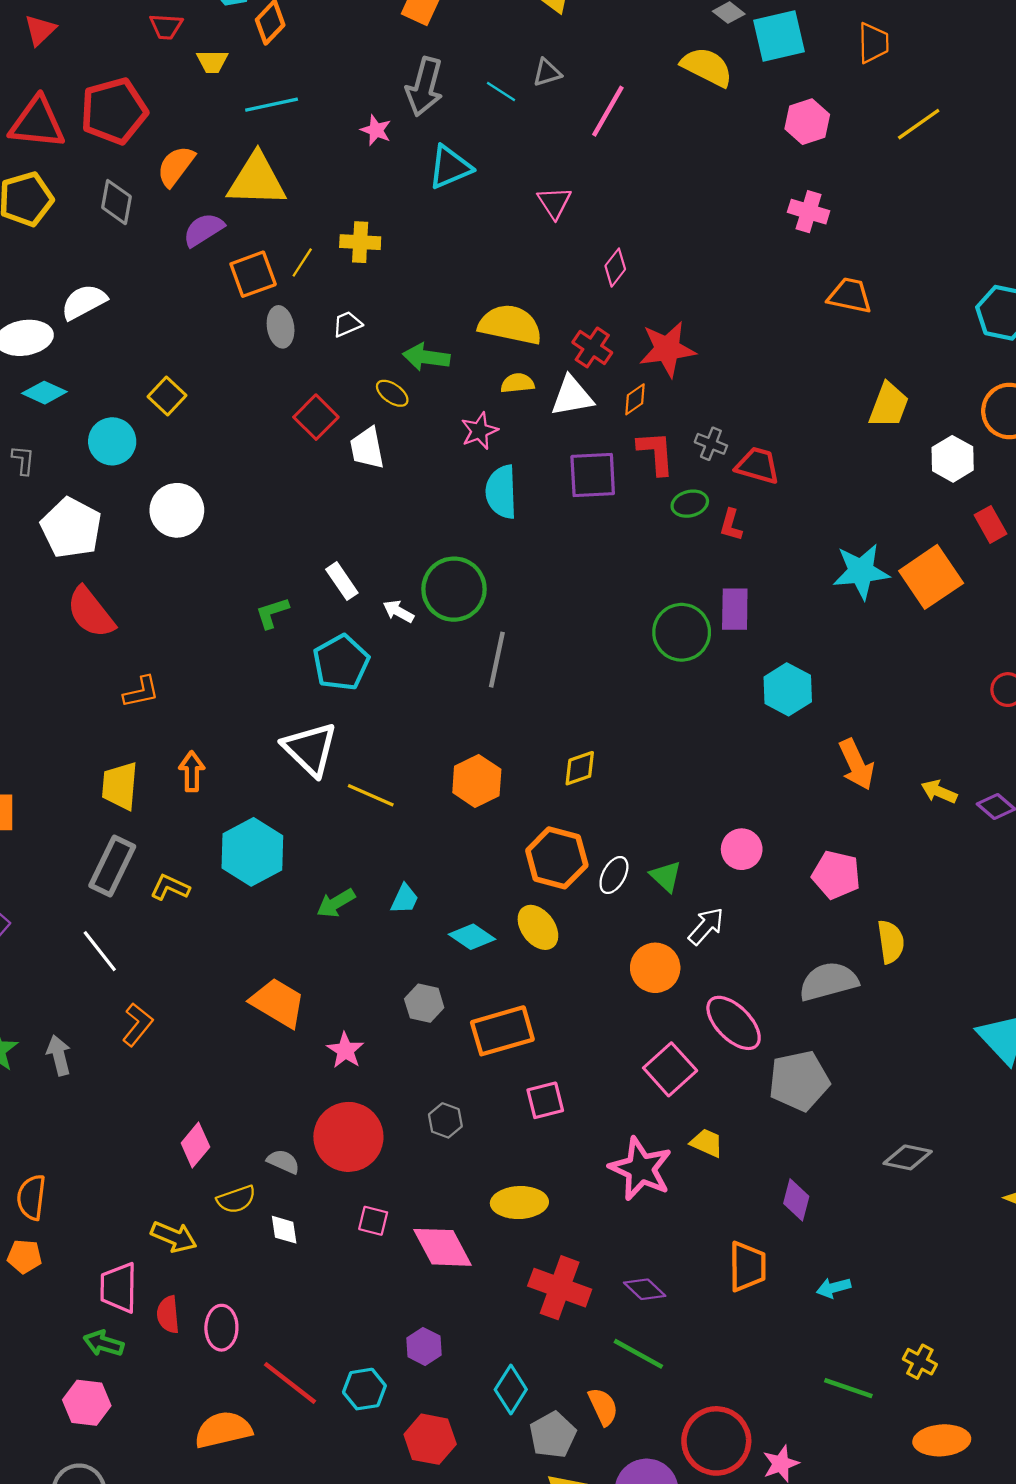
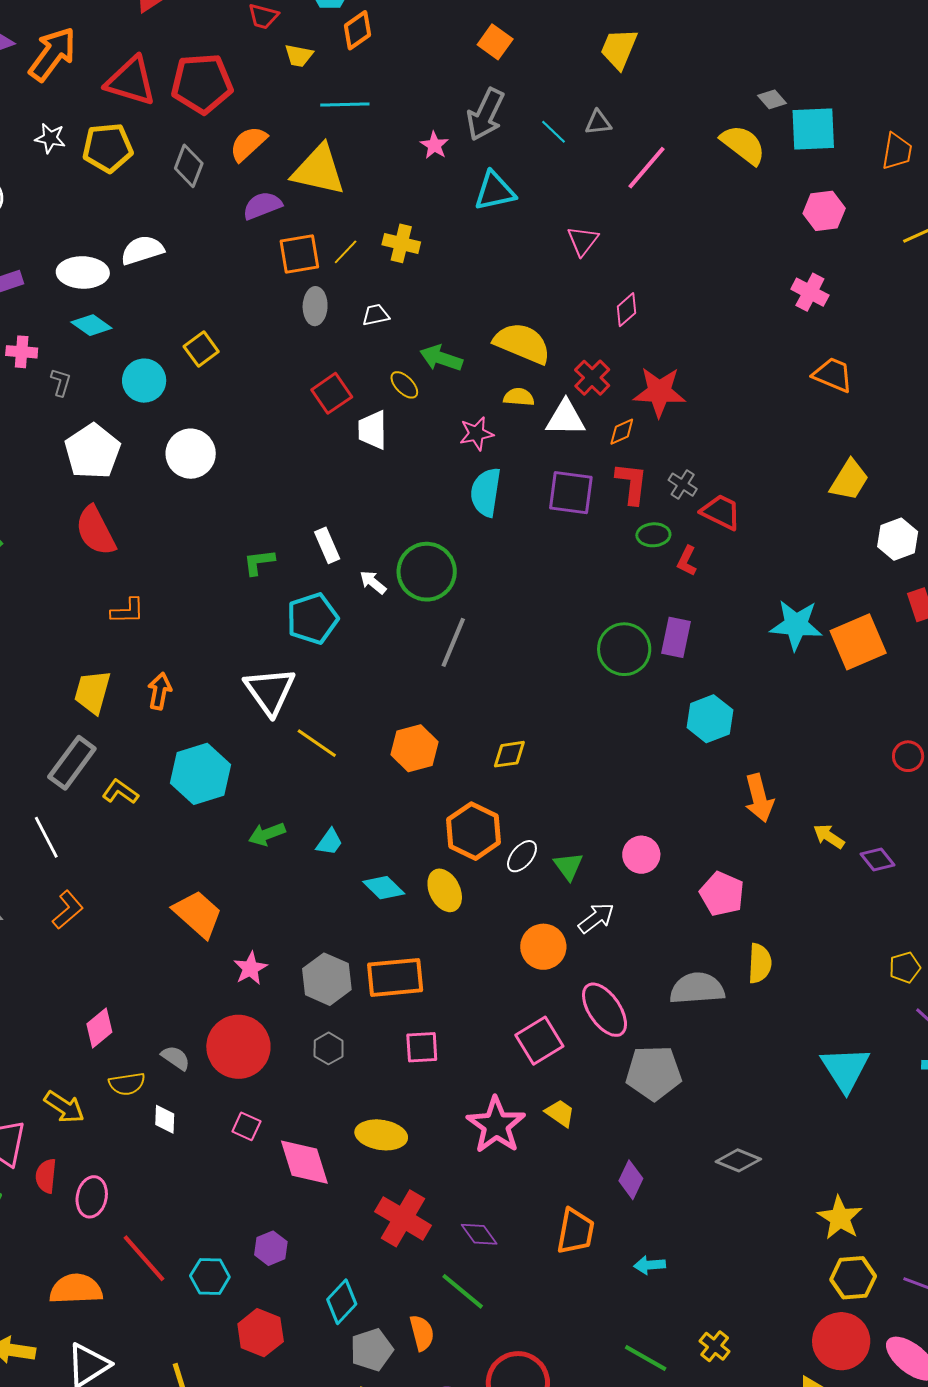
gray hexagon: (424, 1003) -> (327, 979), moved, size x1.4

